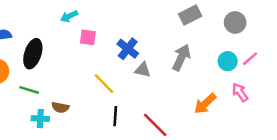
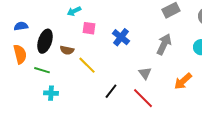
gray triangle: (143, 70) -> (145, 73), moved, turned 40
yellow line: (104, 84) -> (87, 65), moved
brown semicircle: (60, 107) -> (67, 50), moved
black line: (115, 116) -> (111, 91), turned 35

